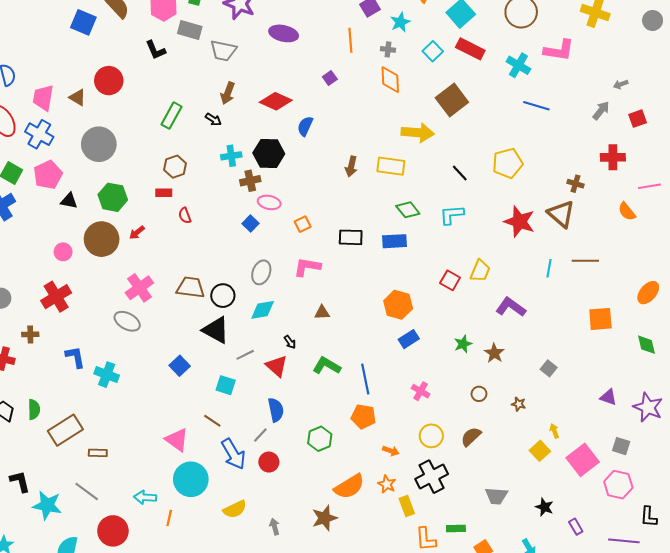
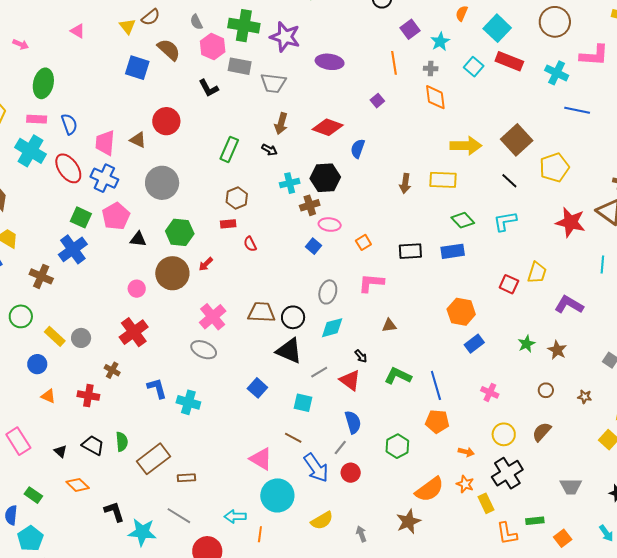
brown square: (452, 100) -> (517, 140), moved
brown cross: (30, 334) -> (112, 370), turned 35

